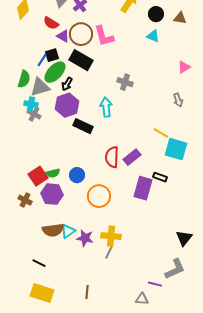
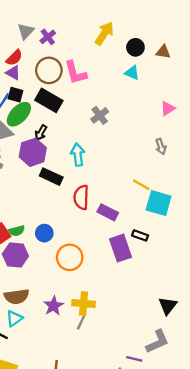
red semicircle: (51, 23) -> (14, 58), turned -77
purple triangle: (63, 36) -> (13, 73), moved
black square: (52, 55) -> (15, 95), turned 32
gray cross: (125, 82) -> (100, 115), moved, turned 35
black arrow: (67, 84) -> (41, 133), moved
red semicircle: (112, 157) -> (81, 197), moved
purple rectangle: (132, 157) -> (108, 212), turned 66
purple rectangle: (143, 188) -> (120, 248), turned -35
cyan triangle: (68, 231) -> (14, 319), moved
purple star: (85, 238) -> (54, 306), turned 30

